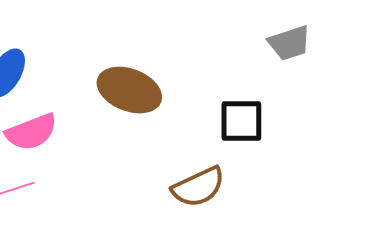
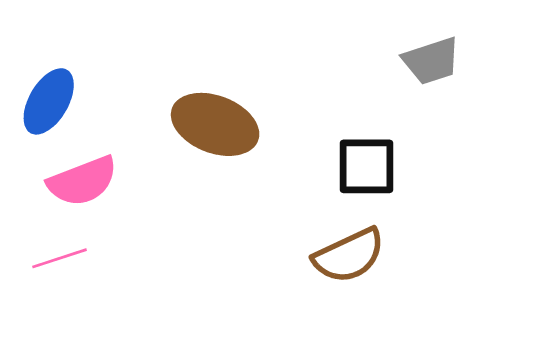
brown semicircle: (198, 187) -> (349, 256), moved

